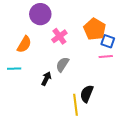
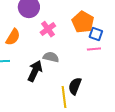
gray semicircle: (62, 64) -> (51, 57), turned 70
black arrow: (46, 79) -> (35, 71), size x1.5

